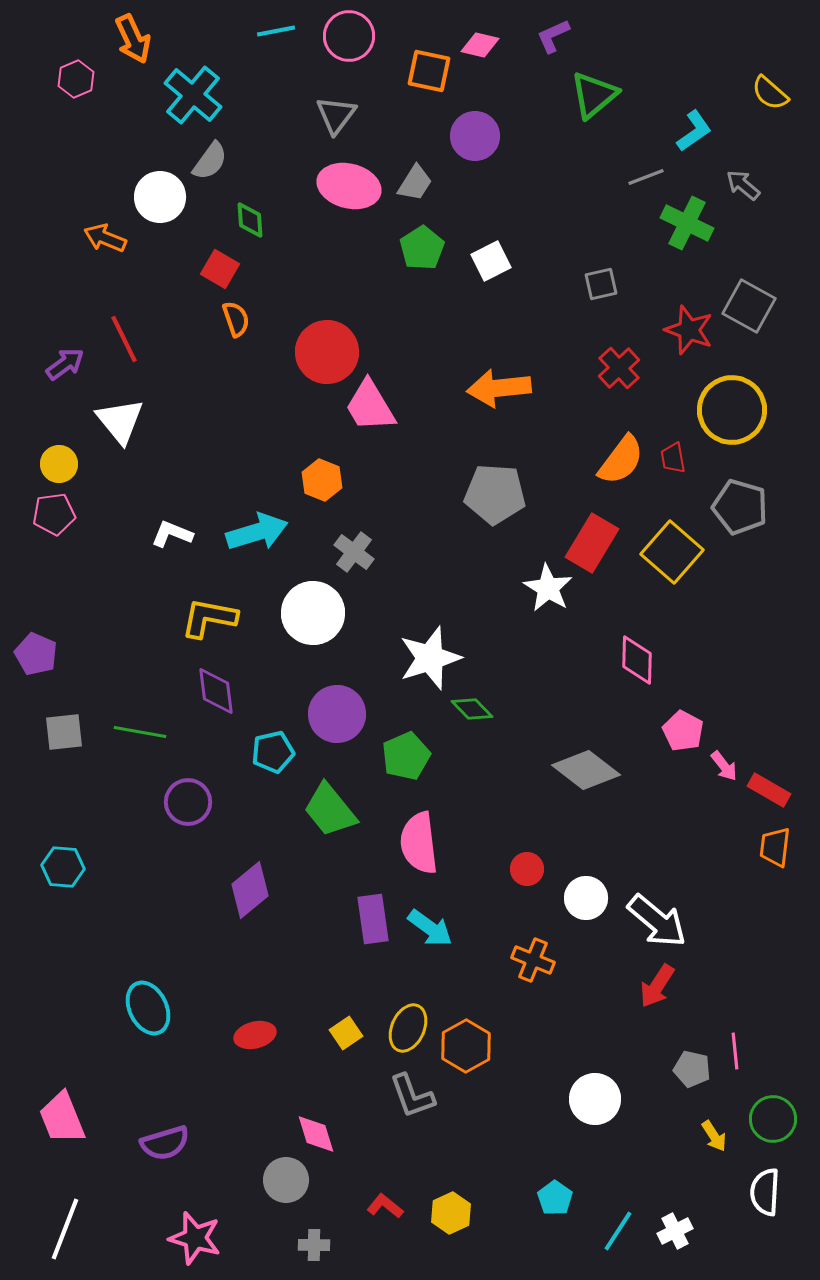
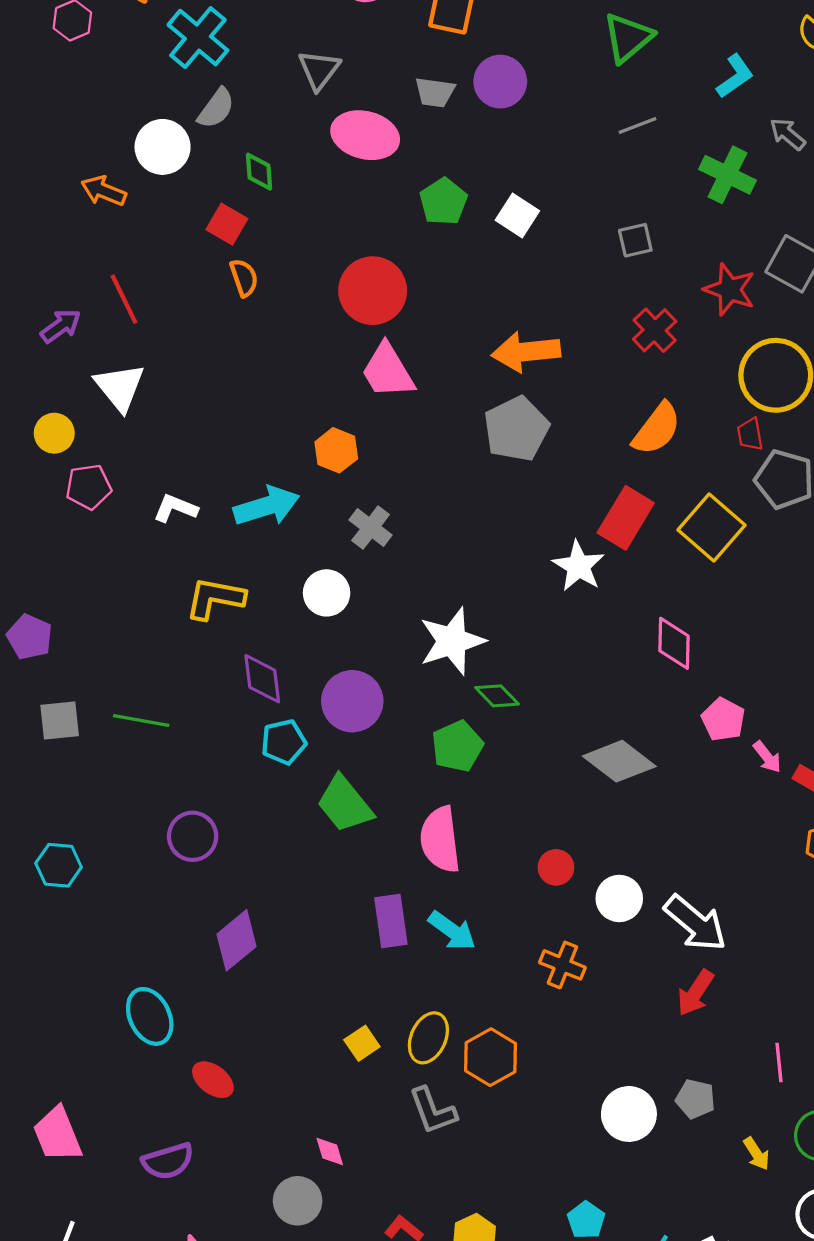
gray triangle: (336, 115) -> (319, 70), moved
gray line: (646, 177) -> (637, 125), moved
gray trapezoid: (415, 183) -> (435, 92), moved, turned 66
white square: (491, 261) -> (517, 216), turned -30
red circle: (327, 352) -> (373, 291), moved
red trapezoid: (673, 458) -> (750, 434), moved
gray pentagon: (495, 494) -> (516, 429), moved, turned -30
pink pentagon: (54, 514) -> (89, 487), moved
white circle: (313, 613) -> (327, 593), size x0.7
purple diamond: (216, 691) -> (262, 679), moved
green pentagon: (406, 756) -> (457, 746), moved
purple circle: (188, 802) -> (193, 836), moved
purple diamond: (250, 890) -> (237, 940), moved
red ellipse: (255, 1035) -> (213, 1080), moved, turned 51
gray pentagon: (692, 1069) -> (695, 1099), moved
pink diamond: (316, 1134) -> (330, 1151), size x0.7

